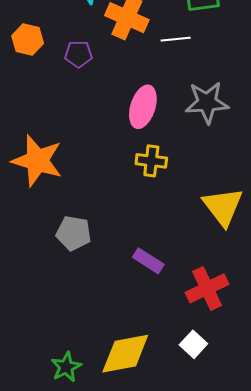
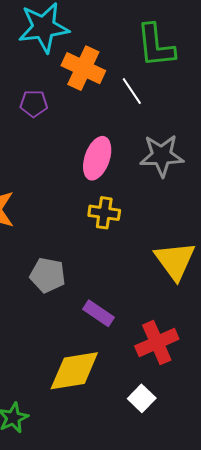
white line: (176, 39) -> (132, 91), turned 60
gray pentagon: (74, 233) -> (48, 275), moved
yellow diamond: (125, 354) -> (74, 371), moved

